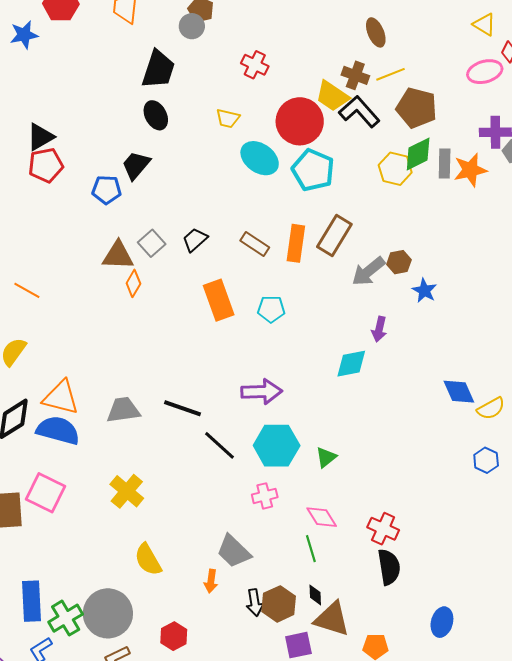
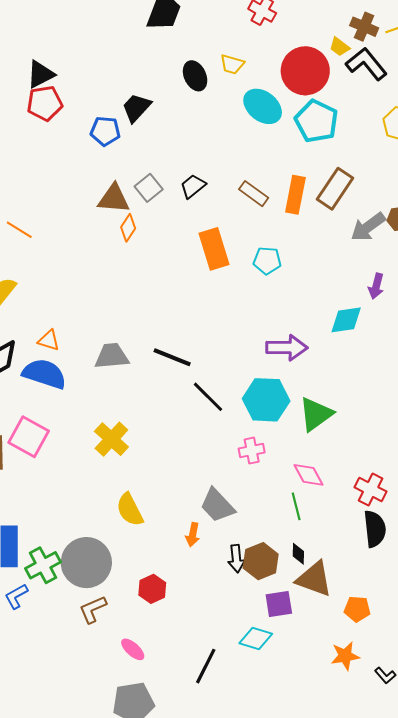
yellow trapezoid: (332, 96) -> (339, 47), size x0.6
black ellipse: (156, 115) -> (195, 76), moved
purple arrow: (262, 392) -> (287, 348), moved
orange triangle: (61, 397) -> (49, 340), size x0.6
green triangle: (326, 457) -> (316, 414), size x1.6

